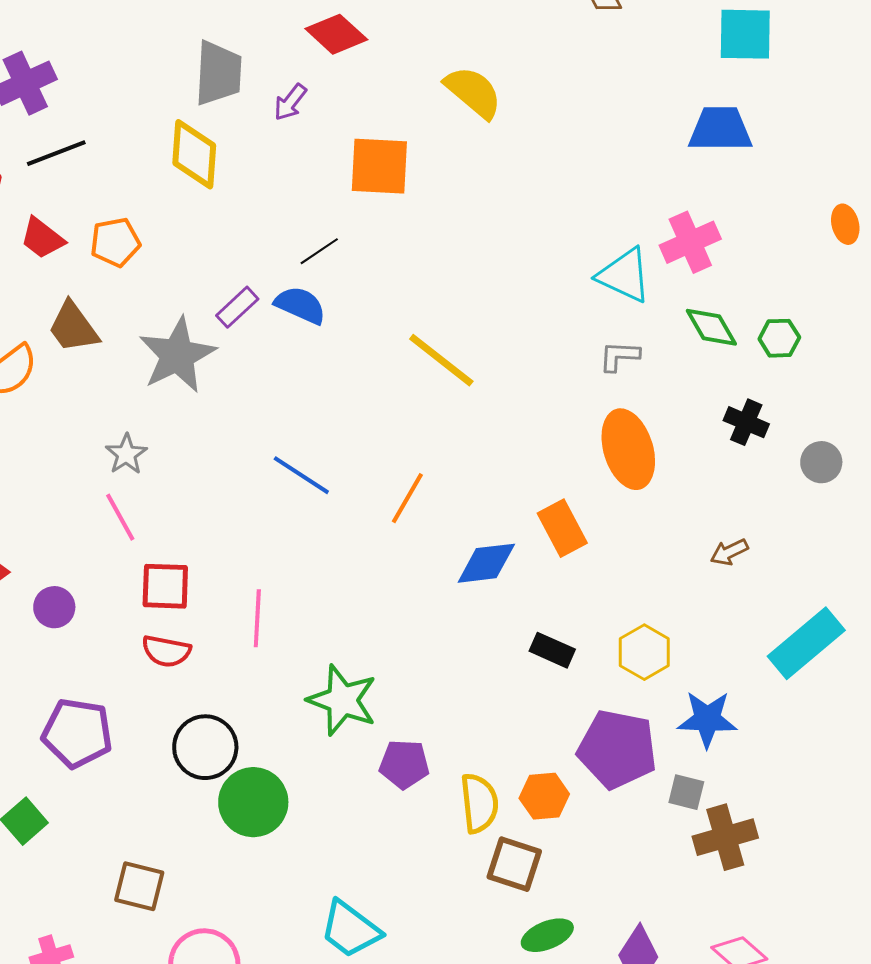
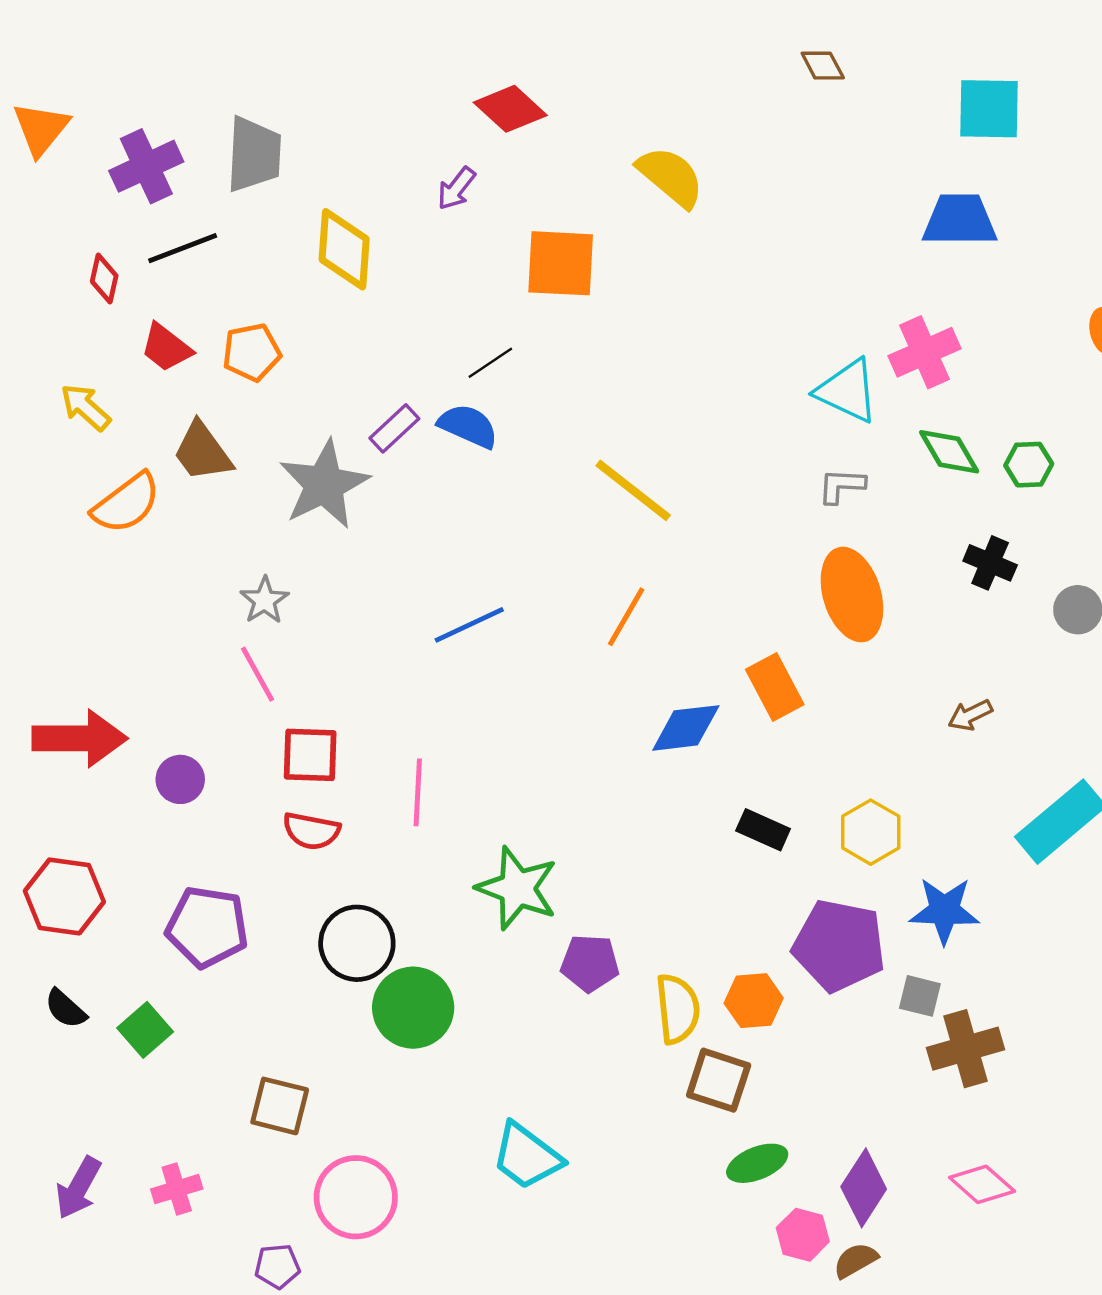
gray trapezoid: (218, 73) -> (254, 154), moved
blue line: (301, 475) -> (469, 625), turned -58
orange line: (407, 498) -> (626, 617), moved

